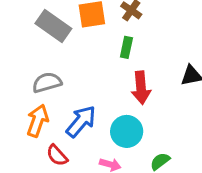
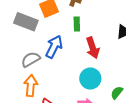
blue arrow: (81, 121) -> (54, 47), moved

